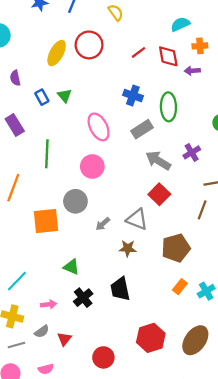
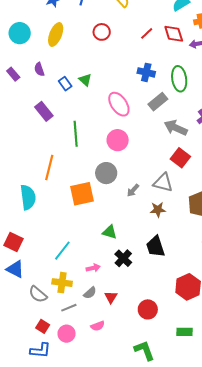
red circle: (89, 45) -> (102, 32), size x0.7
yellow ellipse: (57, 53) -> (56, 34), moved

